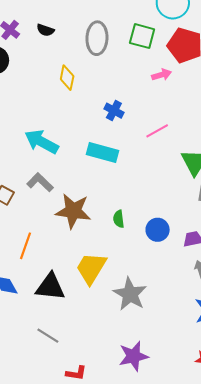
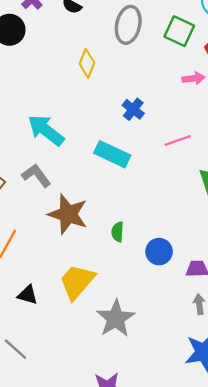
black triangle: (50, 287) -> (28, 295), size x0.6

